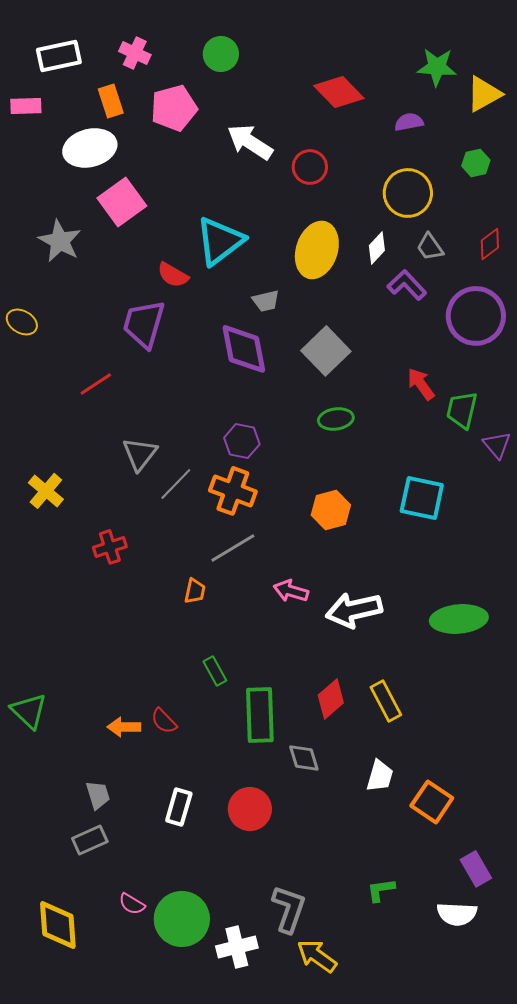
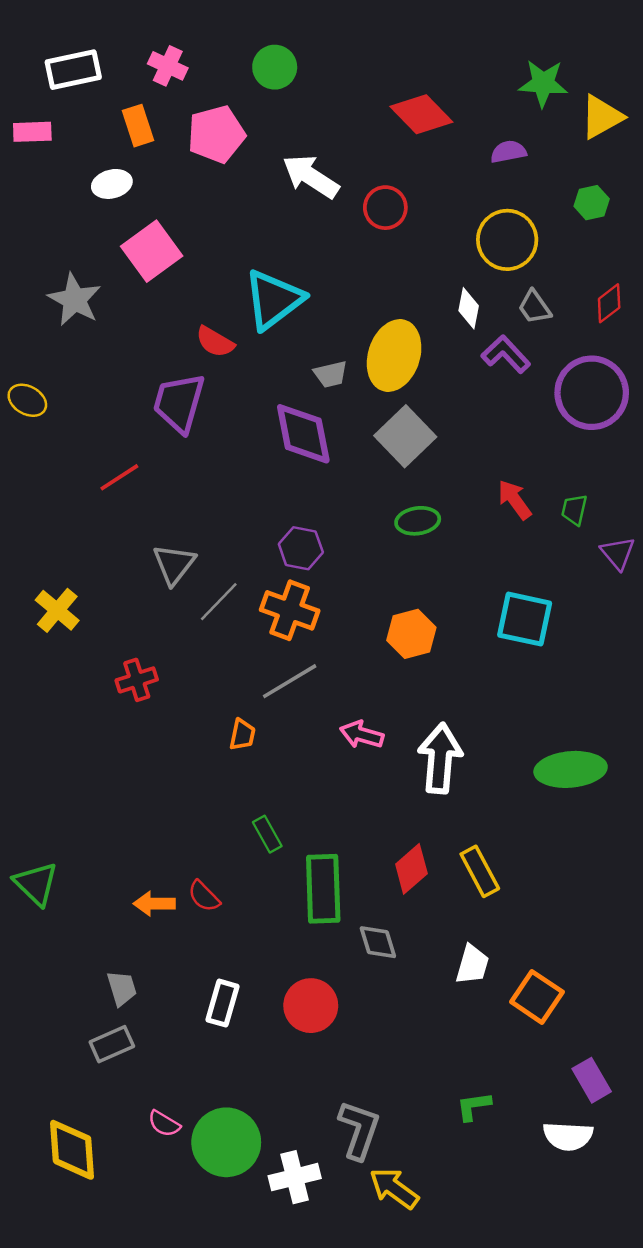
white ellipse: (90, 148) -> (112, 184), size x0.6
white diamond: (377, 248) -> (469, 308), turned -32
yellow ellipse: (317, 250) -> (394, 355), moved
red arrow: (421, 384) -> (515, 500), moved
green trapezoid: (462, 410) -> (574, 510), size x0.7
white arrow: (354, 610) -> (440, 758), turned 108

